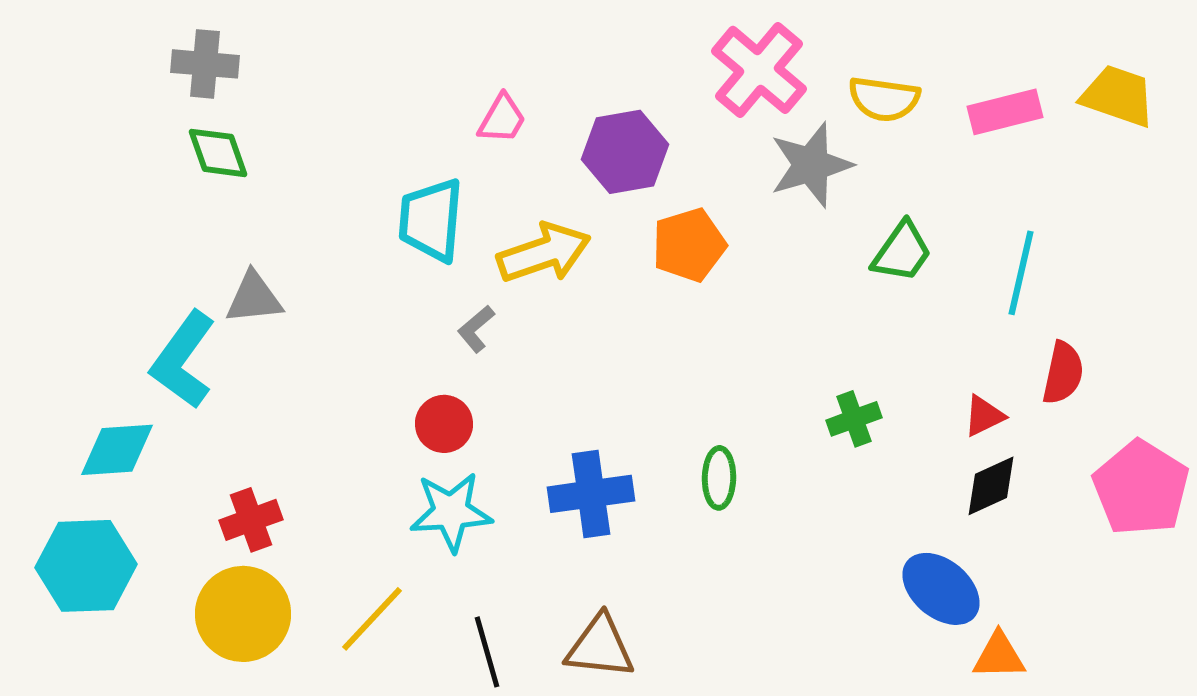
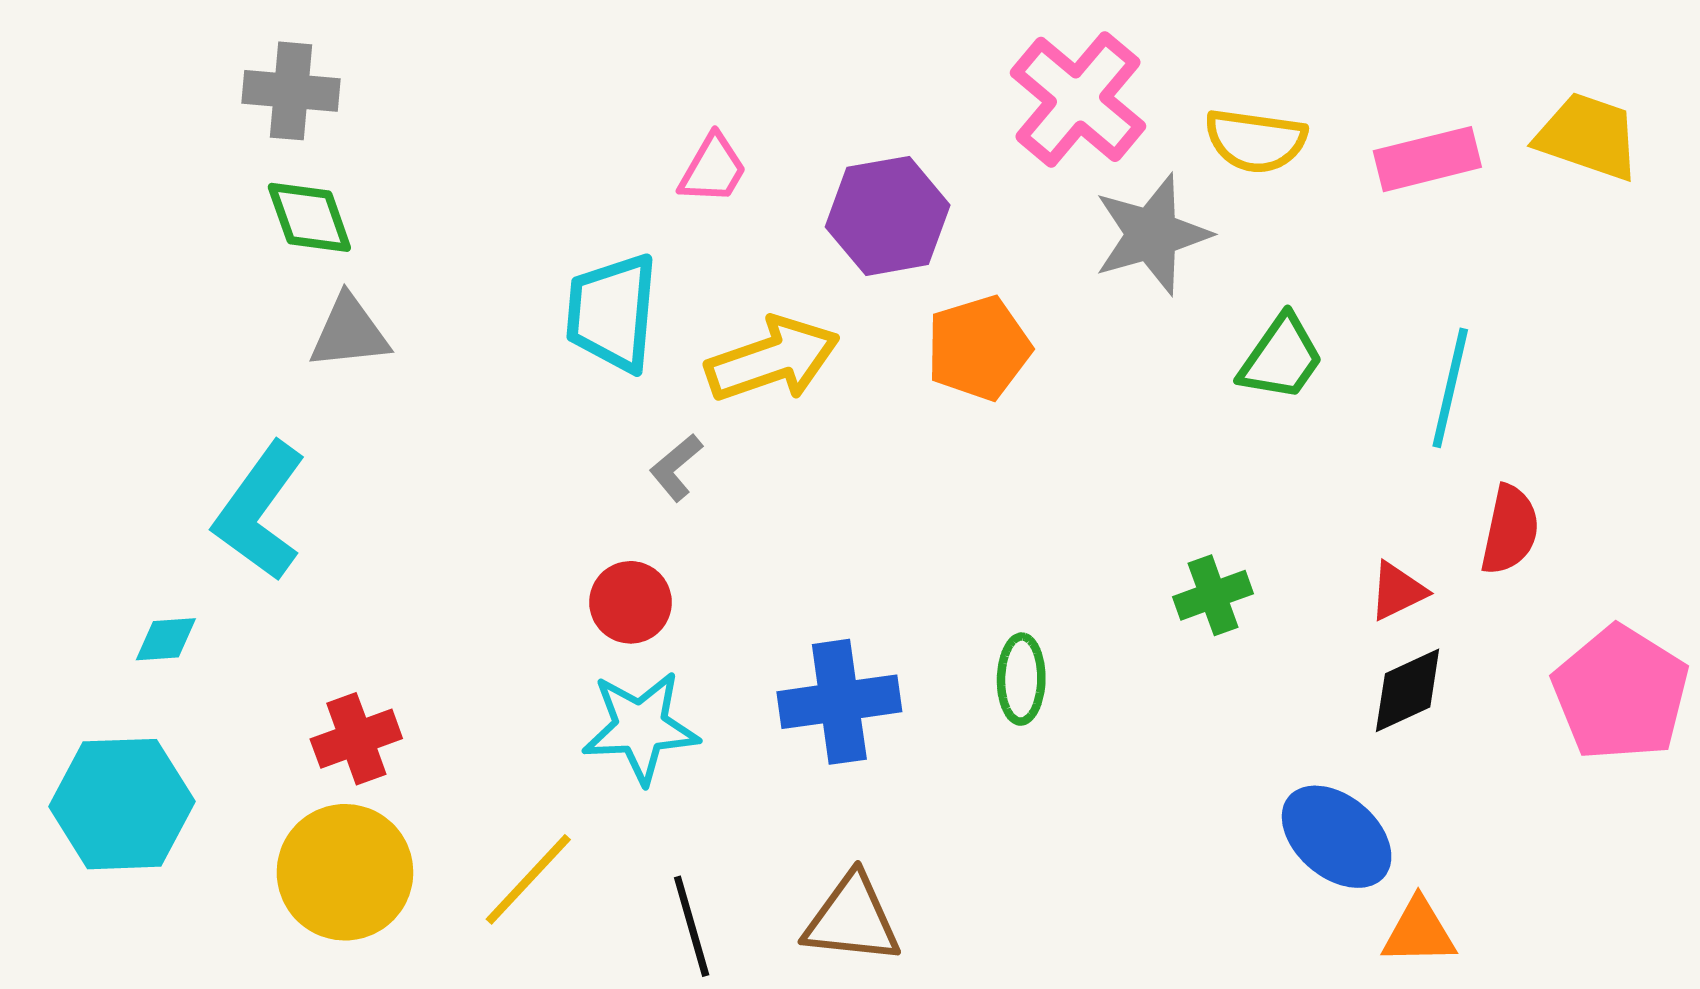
gray triangle: (254, 298) -> (349, 332), moved
cyan diamond: (117, 450) -> (166, 639), size x0.6

